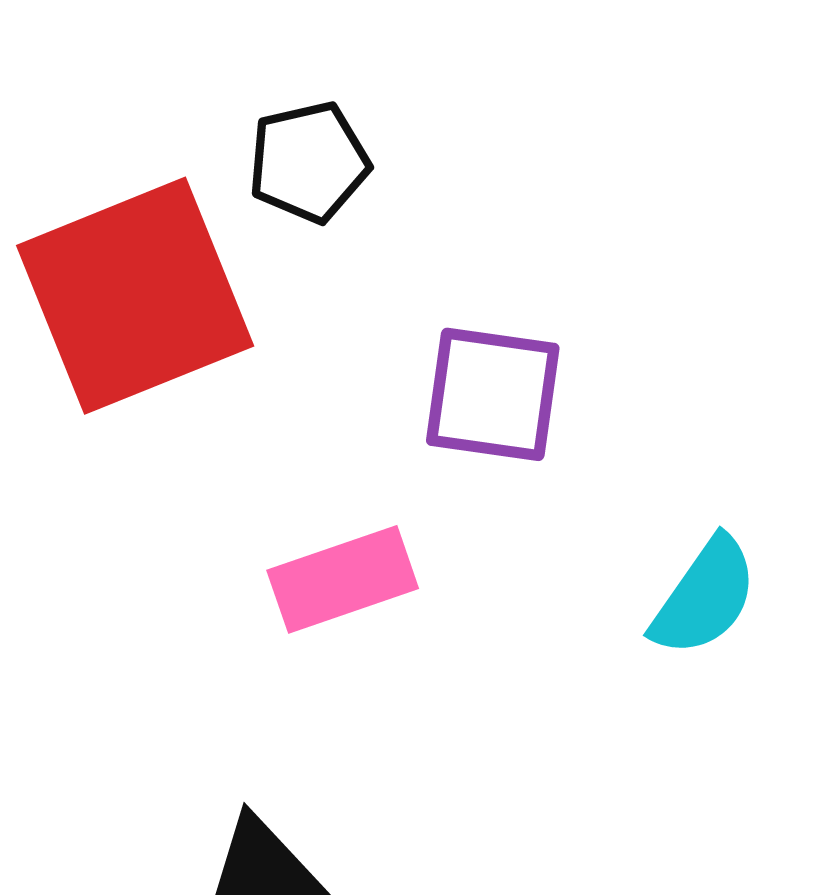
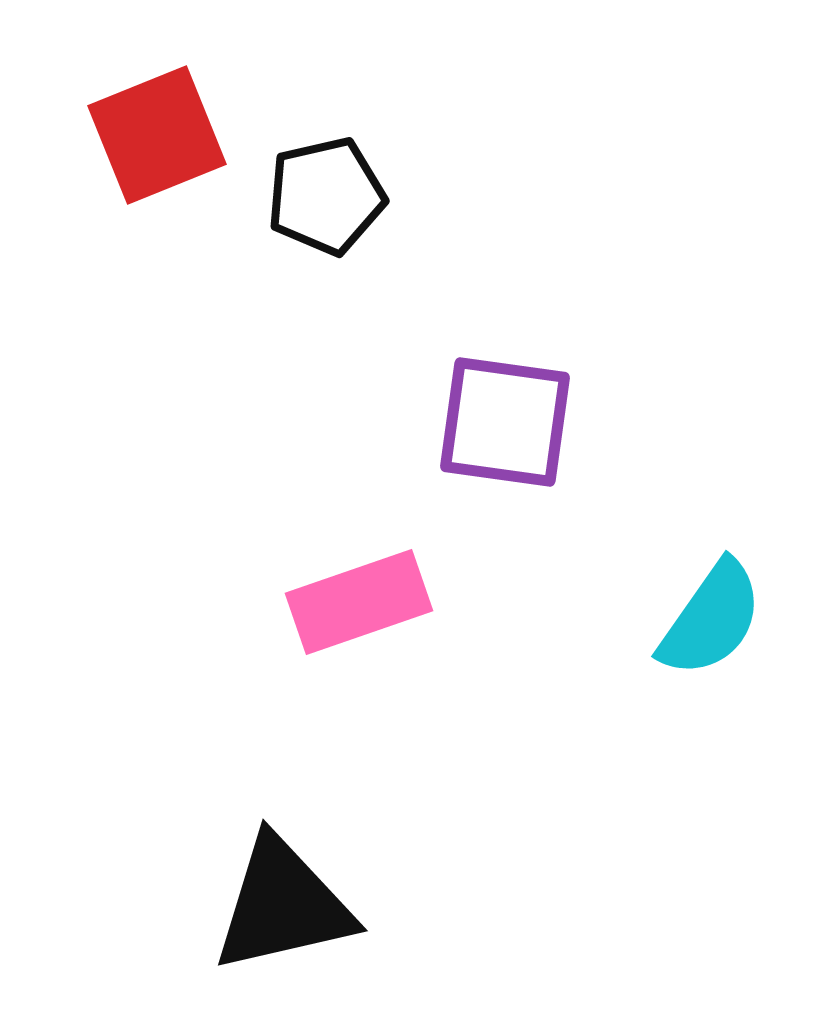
red square: (135, 296) -> (157, 135), moved, size x0.6

